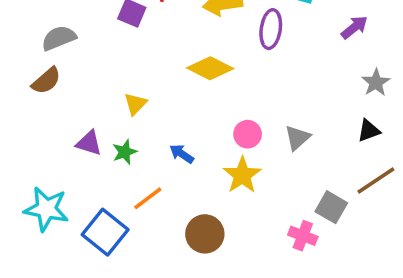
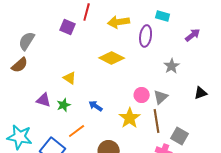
gray semicircle: (59, 38) -> (27, 41), turned -36
gray star: (376, 83) -> (172, 66), moved
yellow triangle: (135, 104) -> (70, 78), turned -40
pink circle: (248, 134) -> (142, 95), moved
brown line: (376, 180) -> (157, 121), moved, turned -65

